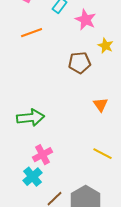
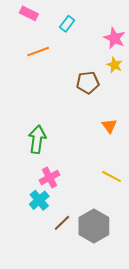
pink star: (86, 20) -> (115, 38), moved
green arrow: (31, 118) -> (37, 139), turned -76

